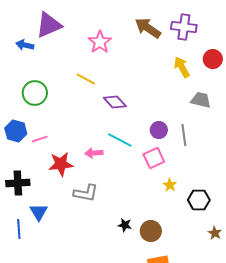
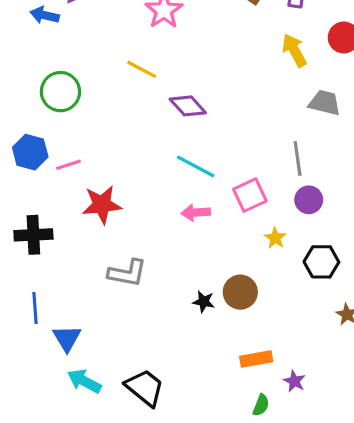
purple circle: (159, 130) -> (309, 200), moved
pink arrow: (94, 153) -> (196, 213), moved
gray L-shape: (86, 193) -> (127, 273), moved
blue triangle: (39, 212) -> (67, 338), moved
brown circle: (151, 231) -> (240, 292), moved

